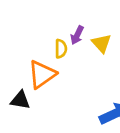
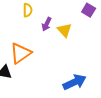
yellow semicircle: (61, 49) -> (28, 10), moved

